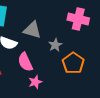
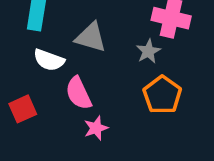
gray star: (55, 45) -> (148, 51), moved

